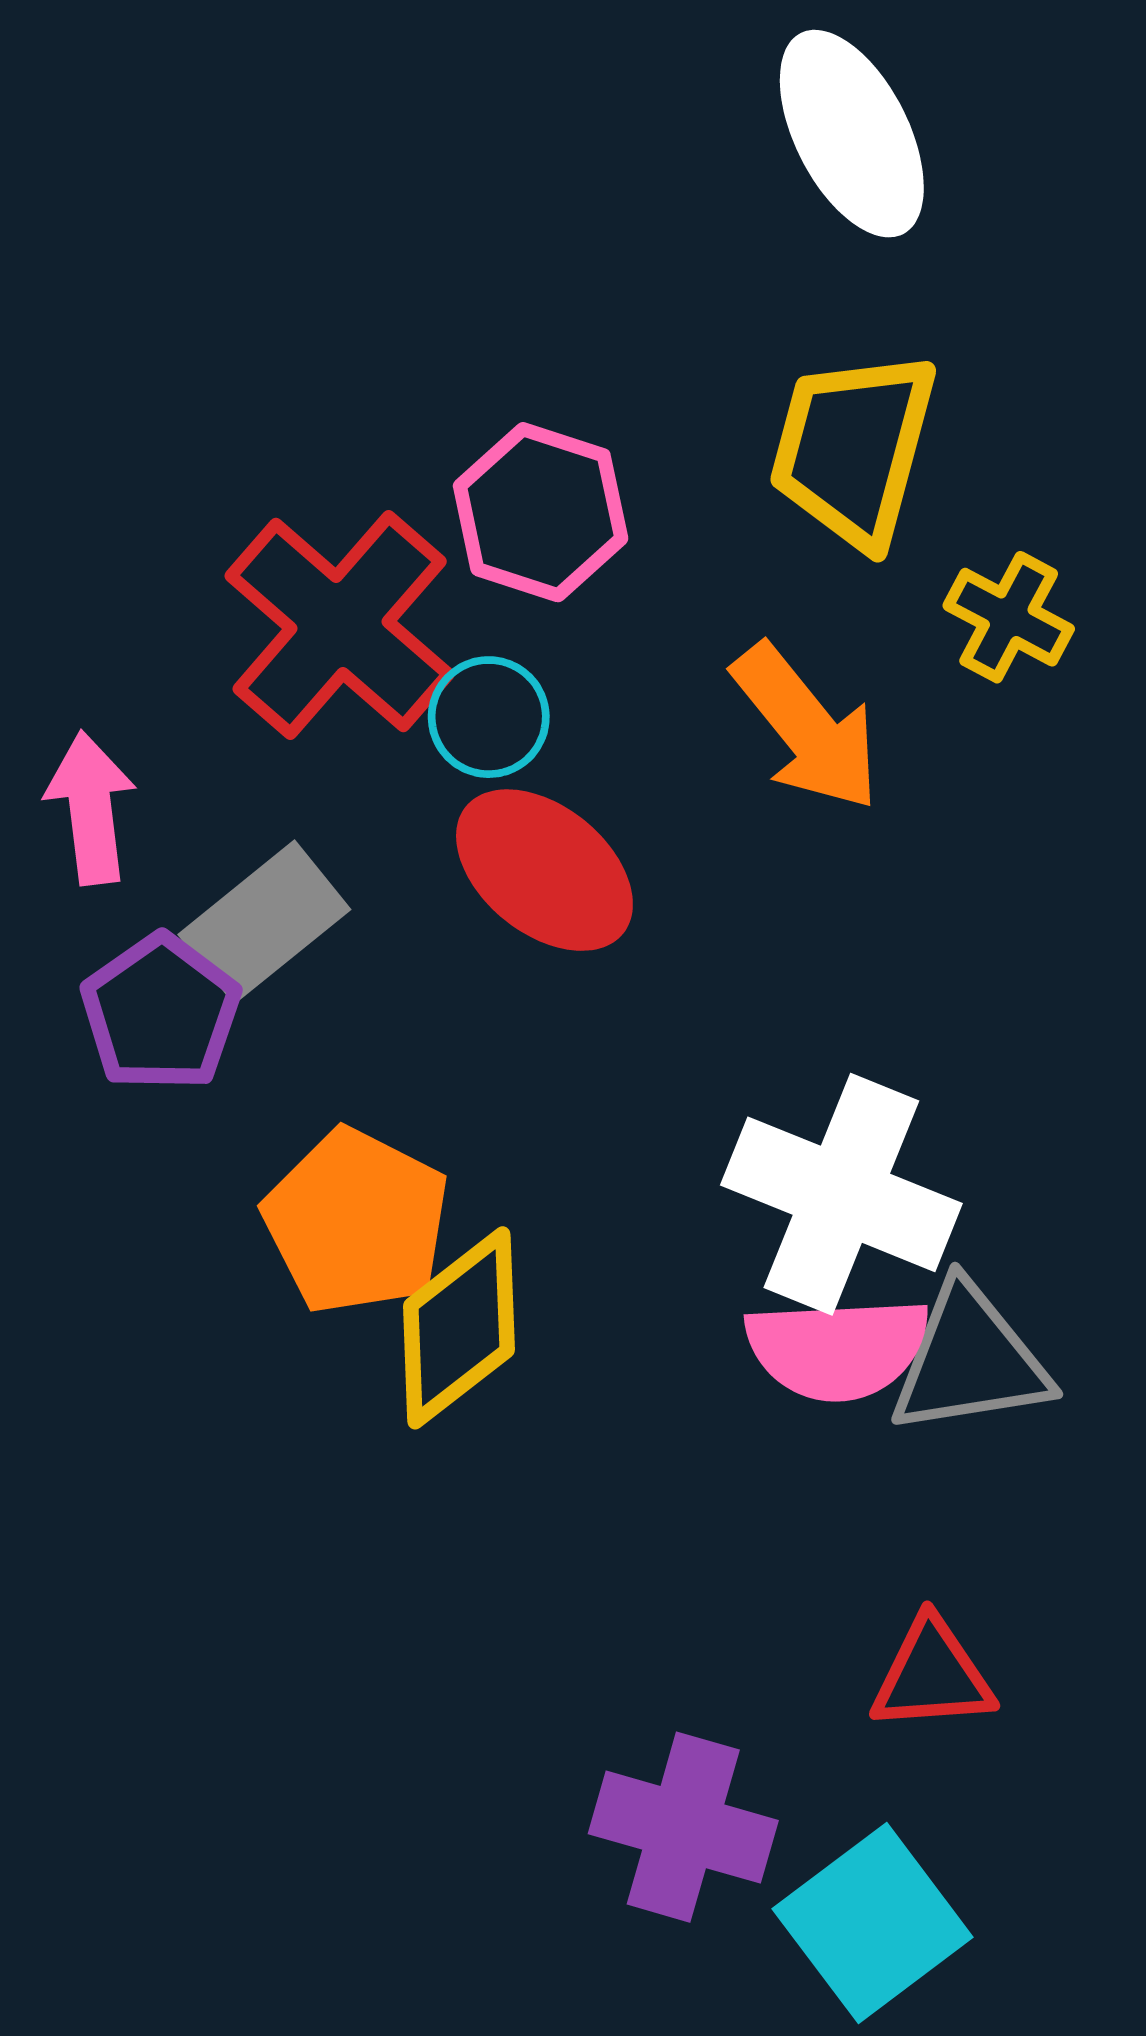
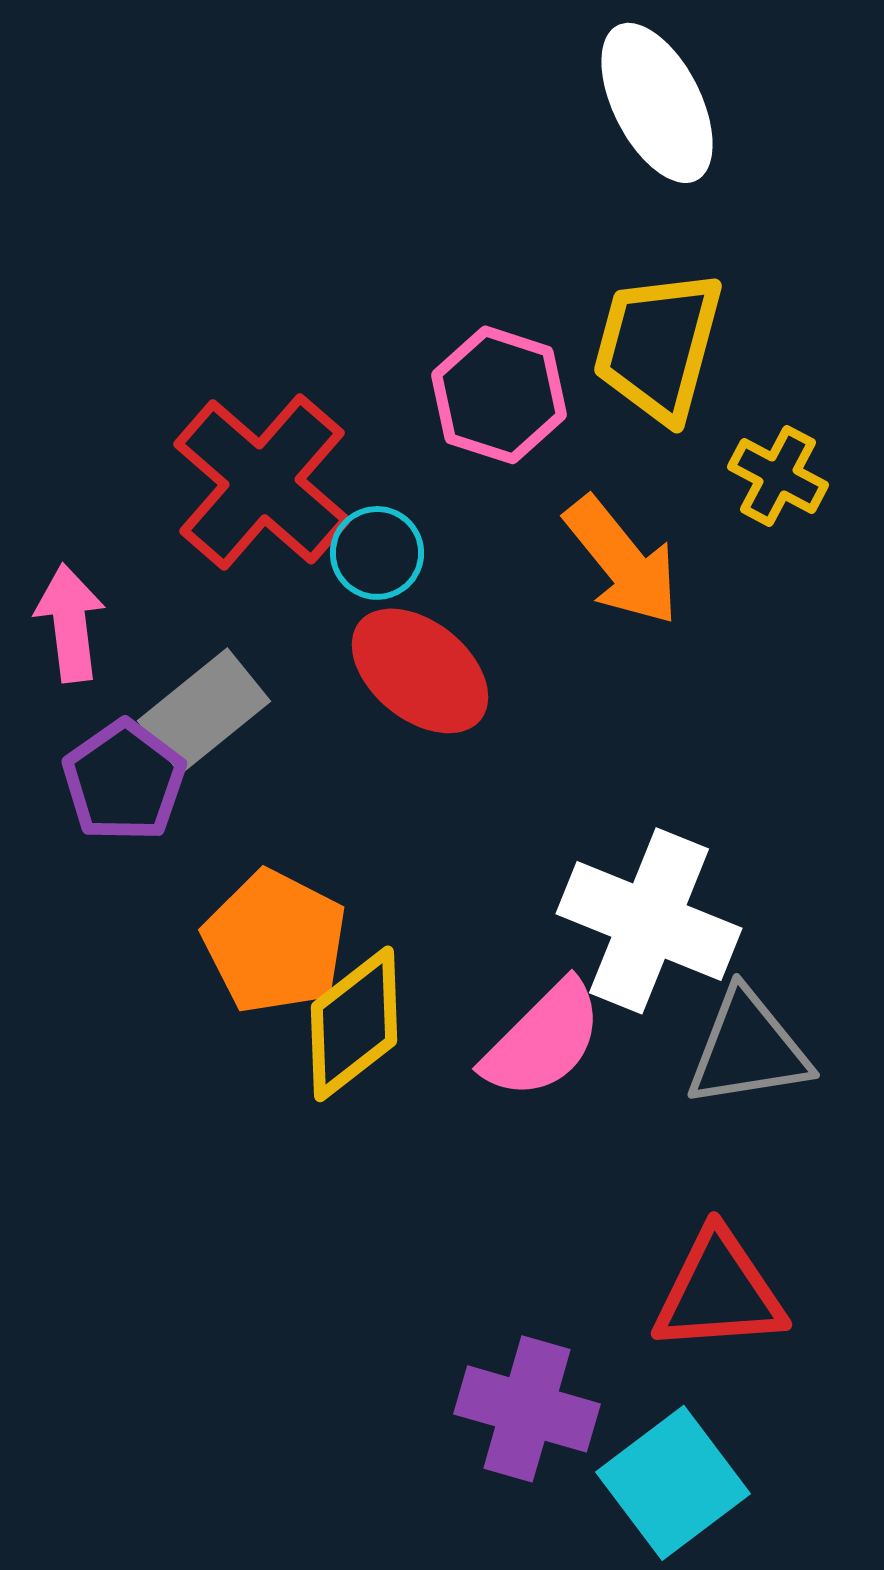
pink hexagon: (541, 512) -> (499, 395), moved
pink semicircle: (838, 1349) -> (543, 1040), moved, turned -42
red triangle: (932, 1675) -> (719, 1292), size x1.4

